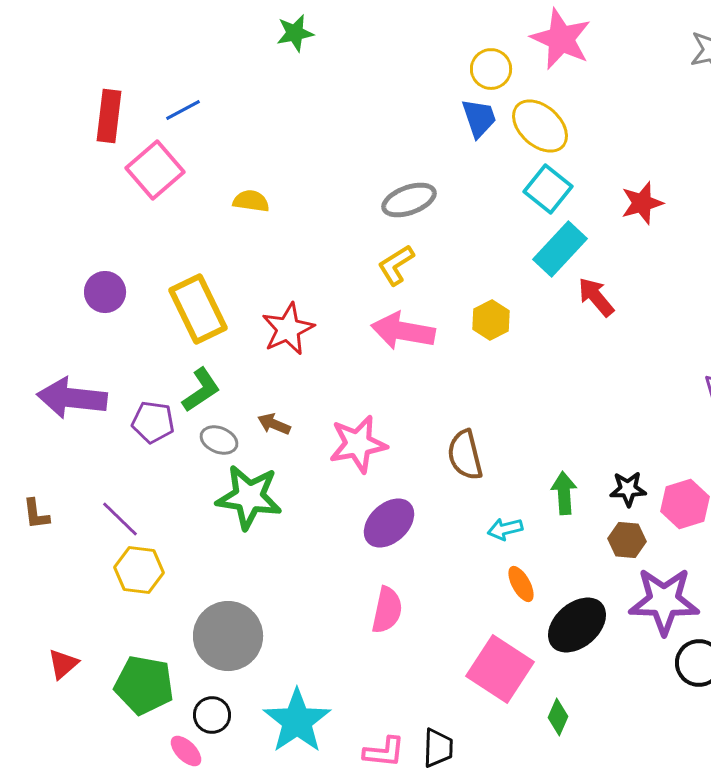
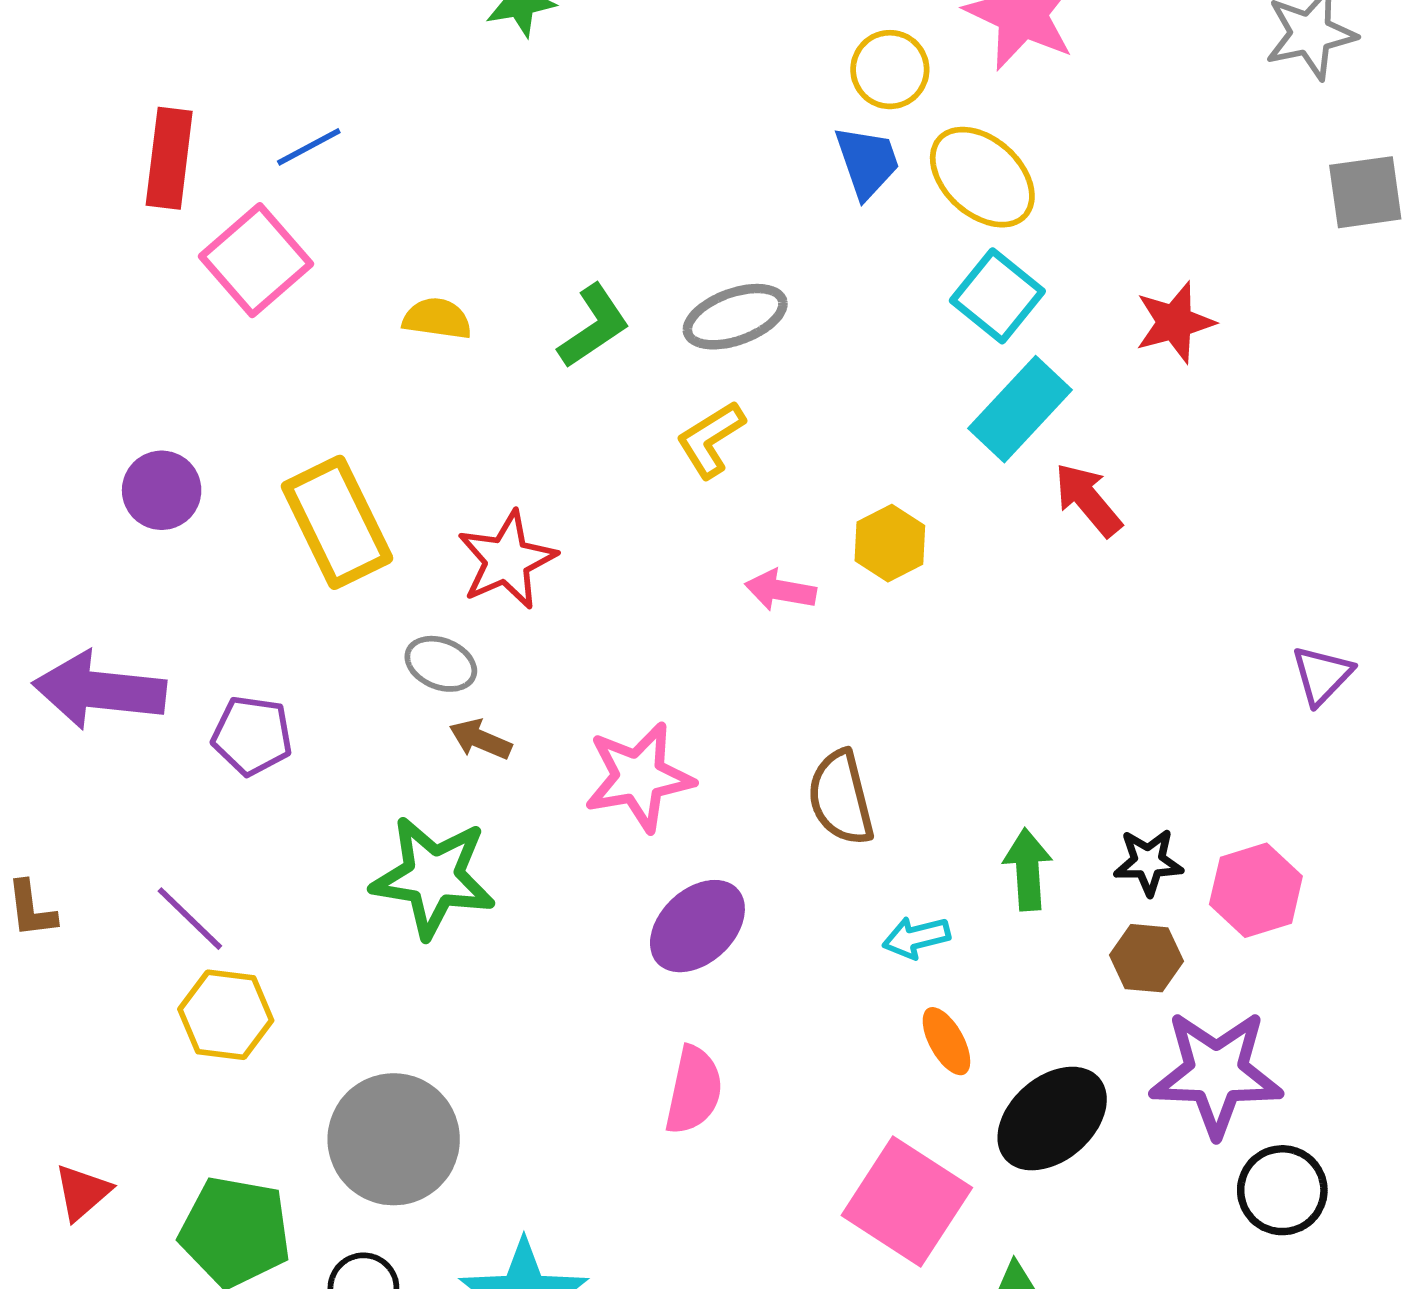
pink arrow: (403, 331) -> (780, 590), moved, size x0.6
green L-shape: (201, 390) -> (594, 326), moved
gray ellipse: (219, 440) -> (441, 664), moved

